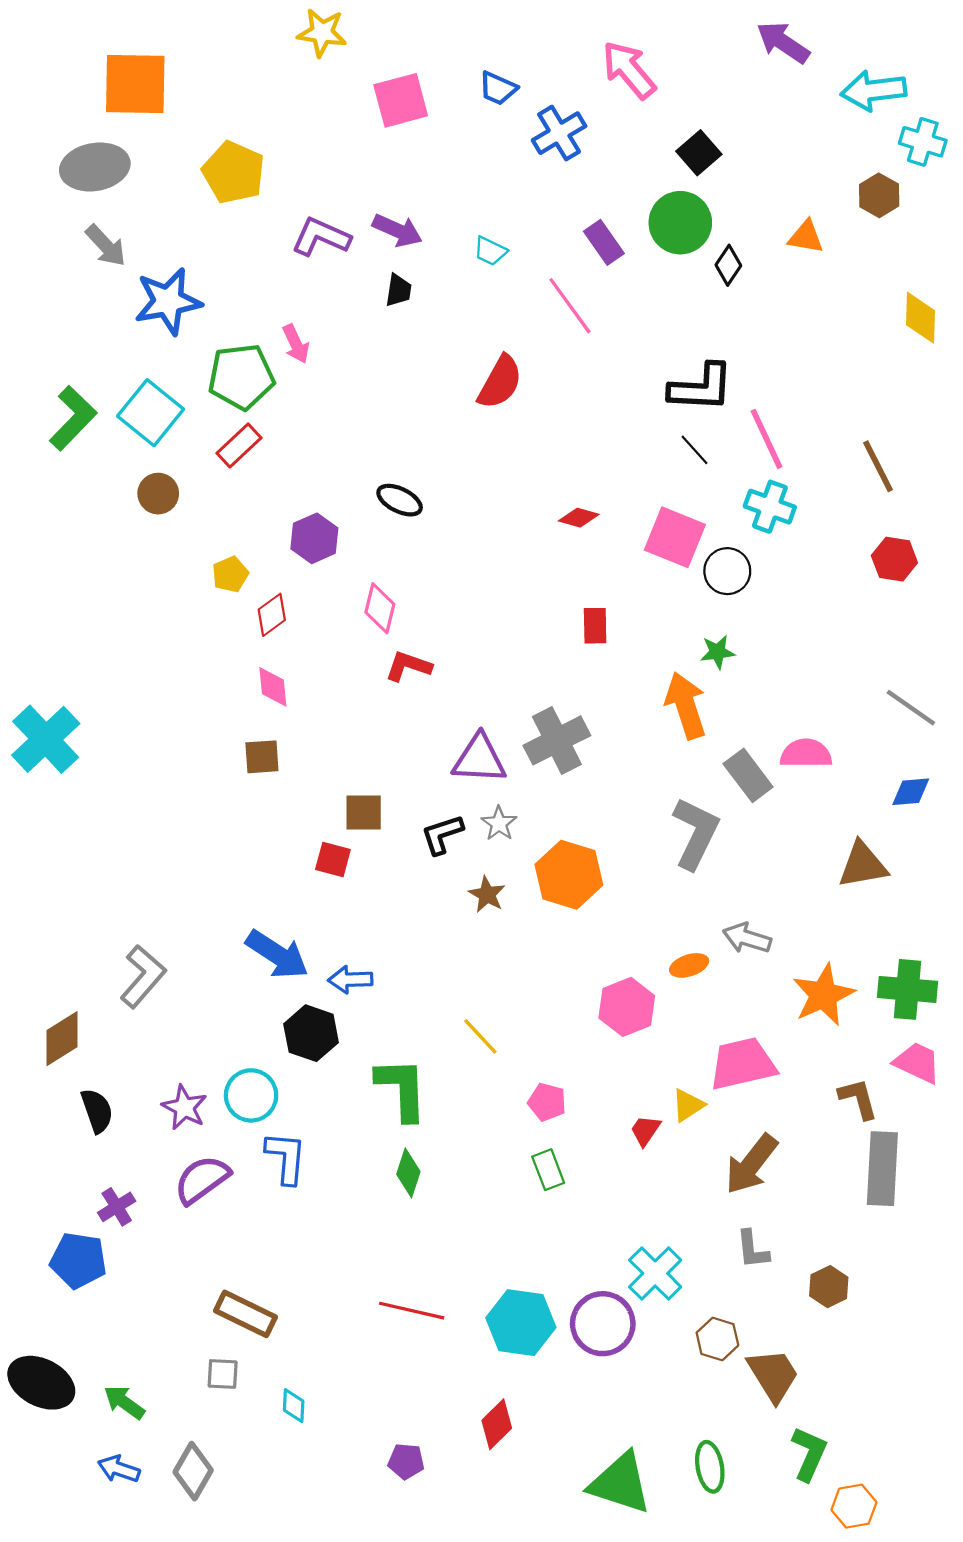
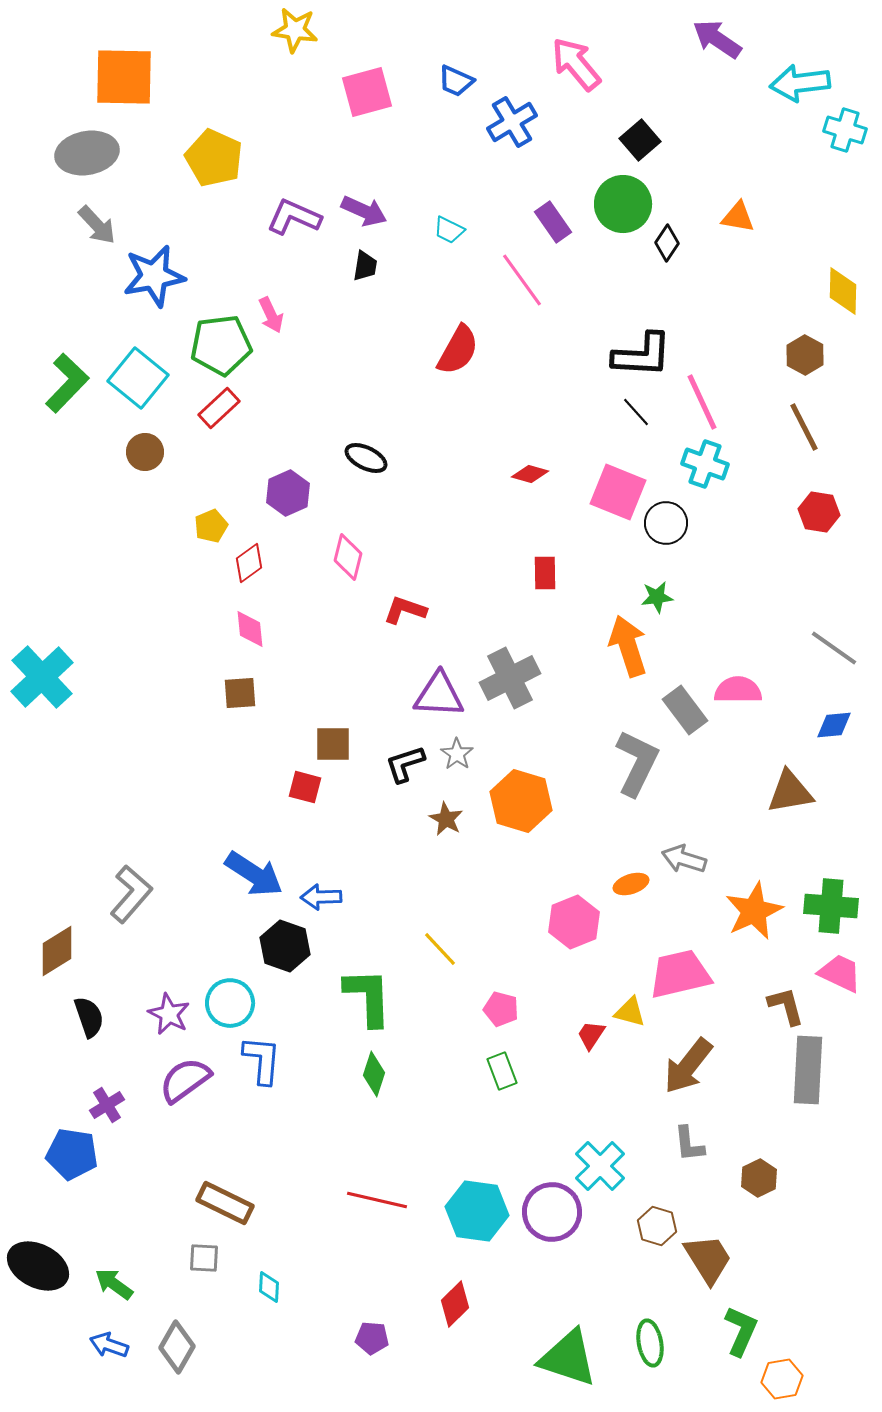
brown hexagon: (879, 195) -> (805, 355), moved
red L-shape: (408, 666) -> (405, 610), moved
yellow triangle: (688, 1105) -> (630, 1012), turned 48

